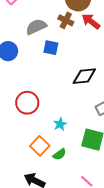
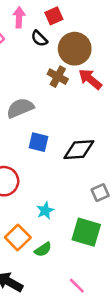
gray semicircle: (36, 27) -> (20, 108), moved
blue square: (51, 48) -> (38, 142), moved

